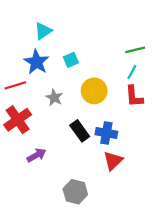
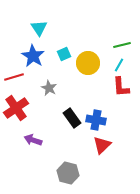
cyan triangle: (43, 31) -> (39, 28), turned -30
yellow circle: (94, 91) -> (88, 63), moved
purple arrow: (36, 155) -> (33, 140), turned -132

